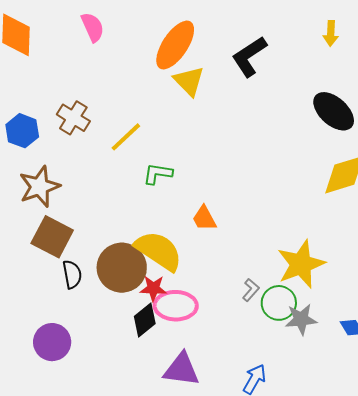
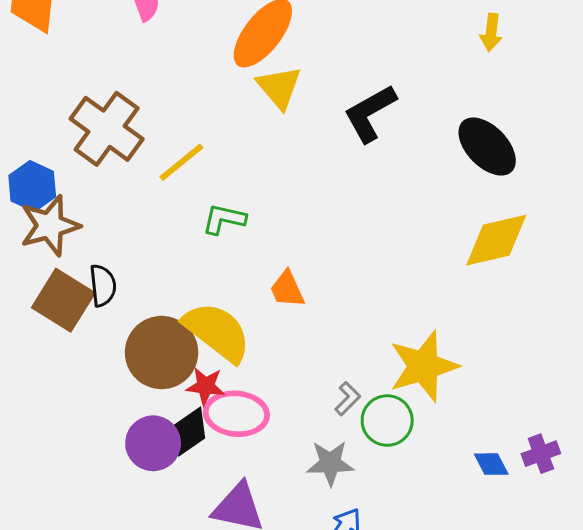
black L-shape: (249, 56) -> (370, 113), moved
brown cross: (73, 118) -> (107, 129), size x1.5
blue hexagon: (22, 131) -> (32, 186), moved
black semicircle: (72, 274) -> (103, 285), moved
gray star: (301, 319) -> (330, 463), moved
purple circle: (52, 342) -> (153, 443), moved

